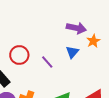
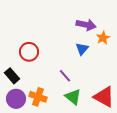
purple line: (47, 62) -> (65, 76), moved

